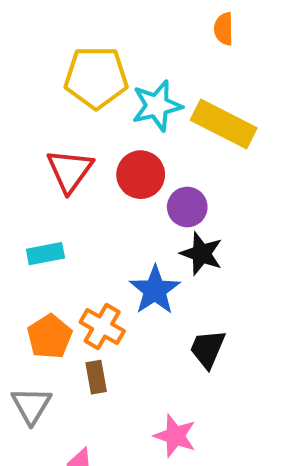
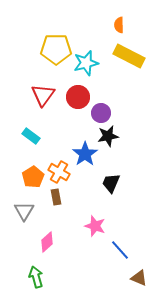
yellow rectangle: (224, 124) -> (129, 56), moved
cyan rectangle: (45, 254) -> (31, 136), turned 48
black star: (201, 254) -> (108, 136), turned -30

